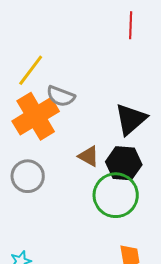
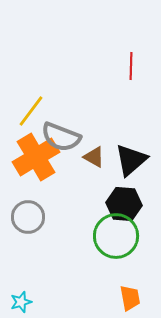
gray semicircle: (61, 96) -> (61, 137), size x1.4
brown triangle: (89, 156) -> (94, 157), moved

